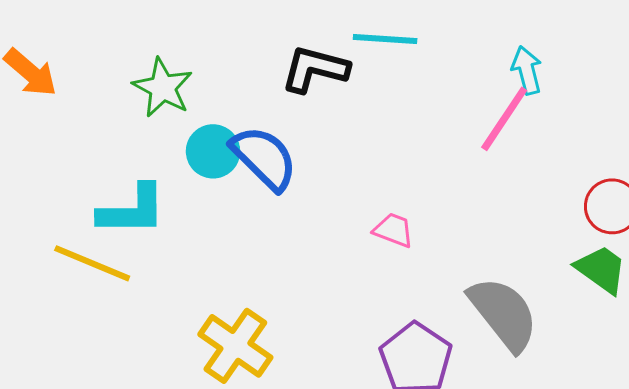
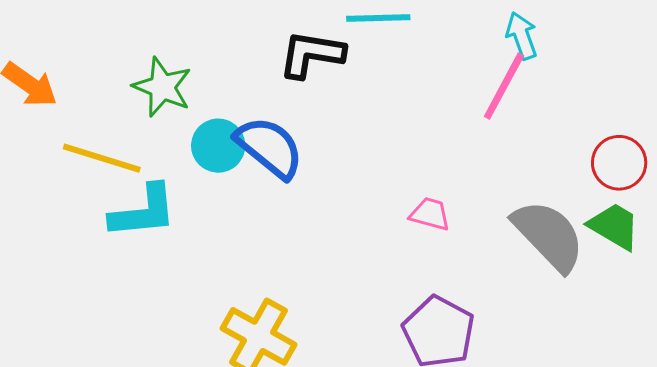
pink trapezoid: (393, 230) -> (430, 214), moved
yellow line: (92, 263) -> (102, 158), moved
gray semicircle: (503, 314) -> (549, 235), moved

